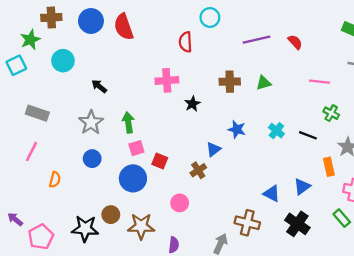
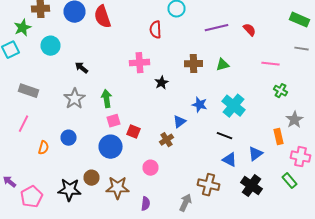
cyan cross: (276, 131) -> (234, 106), size x1.6
black line: (308, 135) -> (224, 136), moved
blue circle: (92, 159) -> (68, 138), moved

